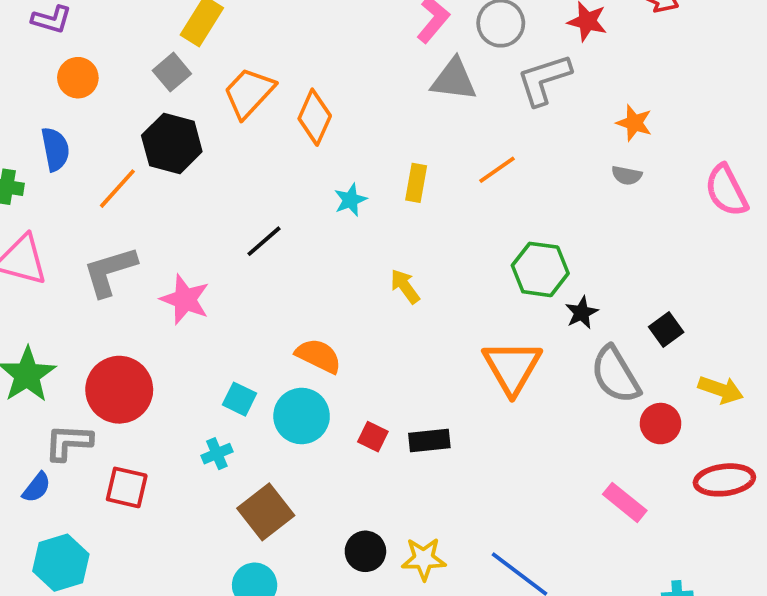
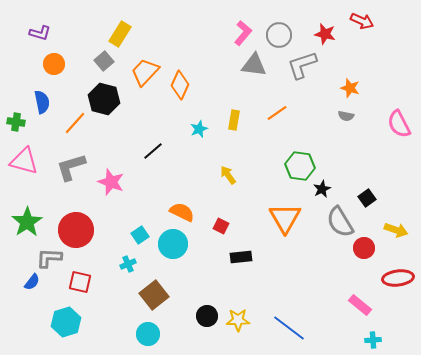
cyan square: (240, 399) -> (140, 235), turned 30
red square: (373, 437) -> (221, 226), moved
pink rectangle: (625, 502) -> (360, 305), moved
cyan hexagon: (61, 563) -> (66, 322), moved

